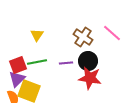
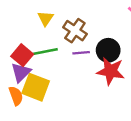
brown cross: (83, 37) -> (75, 31), moved
red square: (18, 65) -> (22, 55), turned -30

